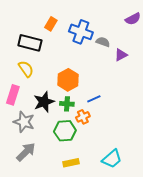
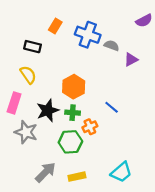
black rectangle: (30, 43) -> (32, 47), size x0.7
blue line: (94, 99) -> (112, 107), moved, turned 64
gray arrow: (26, 152) -> (45, 172), moved

